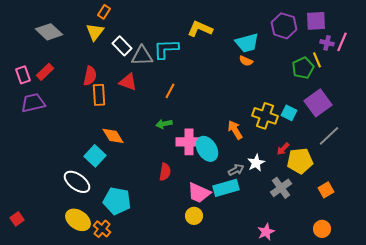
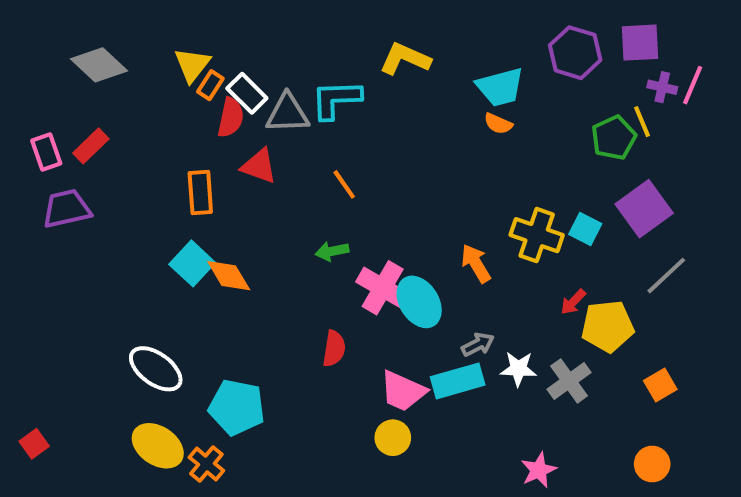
orange rectangle: (104, 12) -> (210, 85), moved
red semicircle: (90, 76) -> (231, 118), moved
orange line: (170, 91) -> (344, 184), turned -63
pink cross: (189, 142) -> (383, 288), turned 30
cyan square: (95, 156) -> (192, 263), moved
white star: (256, 163) -> (518, 369), moved, turned 30

